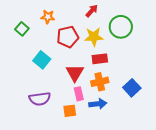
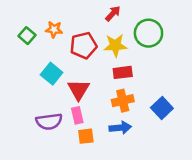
orange star: (48, 17) -> (54, 29), moved
red triangle: (75, 73) -> (79, 90), moved
pink rectangle: (79, 94) -> (77, 115), moved

